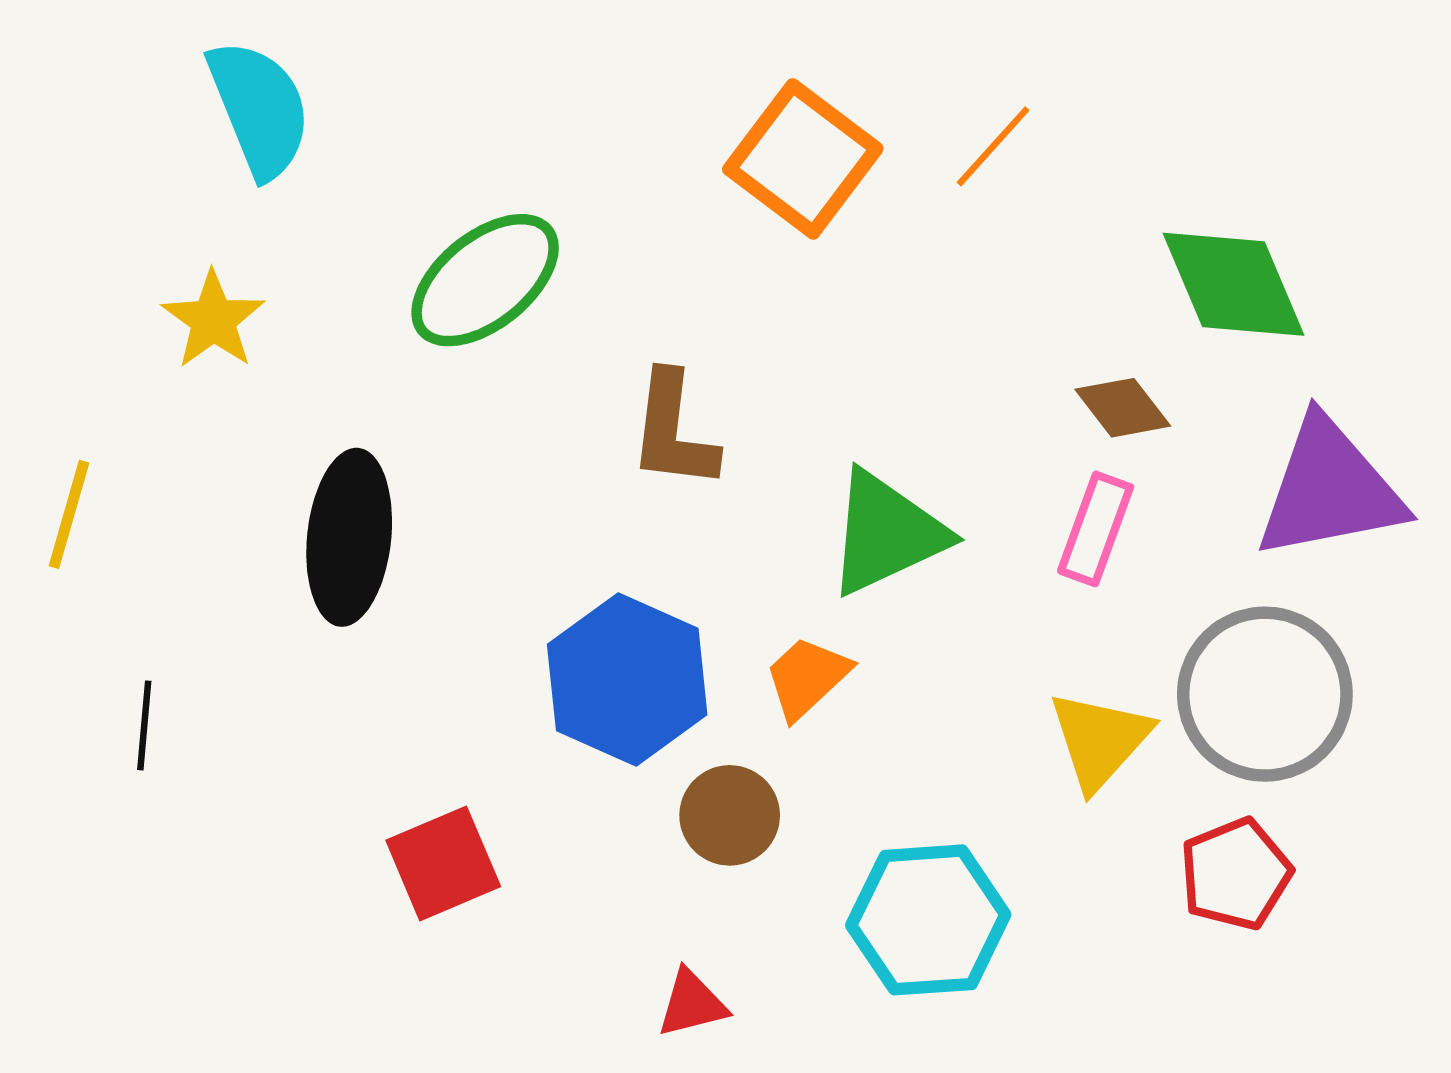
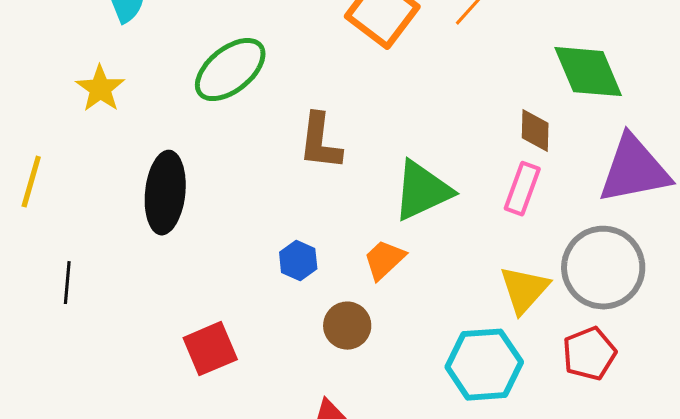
brown diamond: (1123, 408) -> (535, 131), turned 39
blue hexagon: (627, 679) -> (298, 261), size x0.5
cyan hexagon: (928, 920) -> (484, 365), moved

